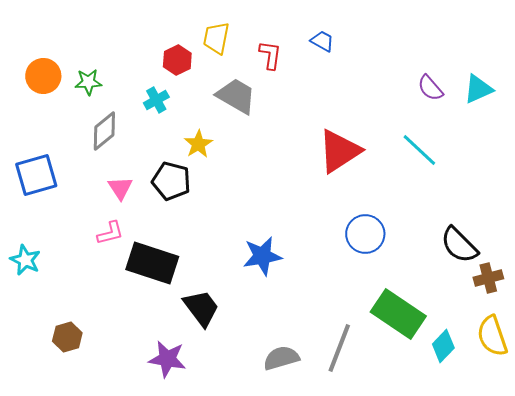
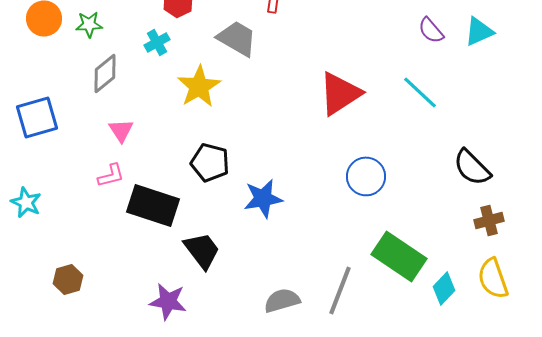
yellow star: (198, 144) -> (199, 86), size x1.5
black pentagon: (171, 181) -> (210, 162), moved
black semicircle: (459, 245) -> (472, 167), moved

